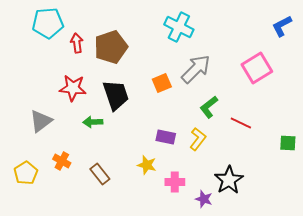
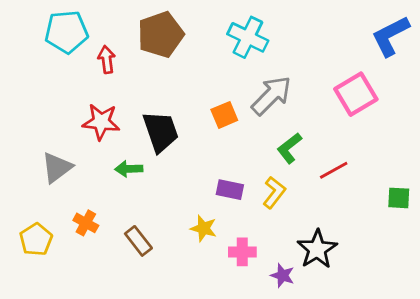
blue L-shape: (282, 26) -> (390, 36), size x1.4
brown pentagon: (111, 47) -> (161, 35), moved
red line: (241, 123) -> (334, 170), turned -55

